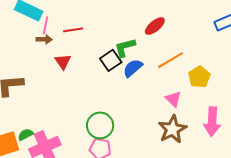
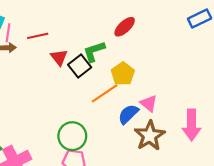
orange line: (171, 60) -> (105, 93), moved
red triangle: (63, 62) -> (59, 57), moved
blue semicircle: (133, 68) -> (128, 114), moved
yellow pentagon: (199, 77) -> (123, 74), moved

